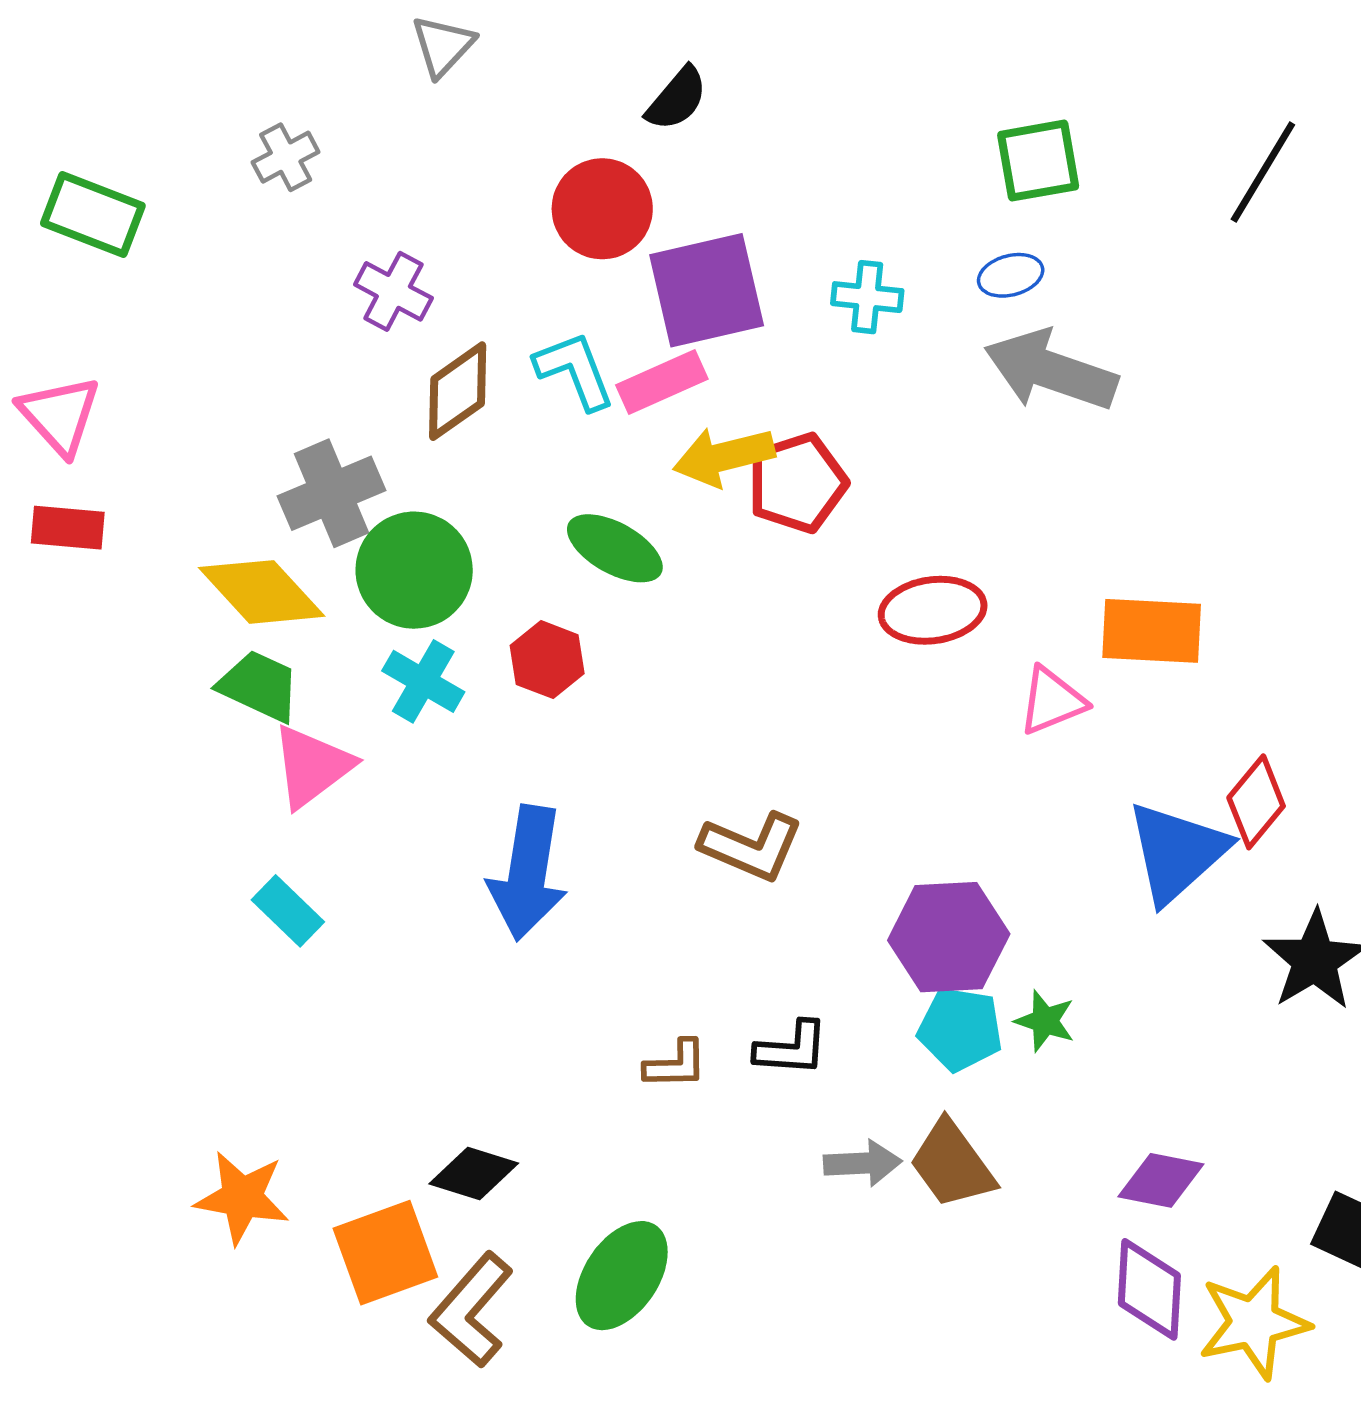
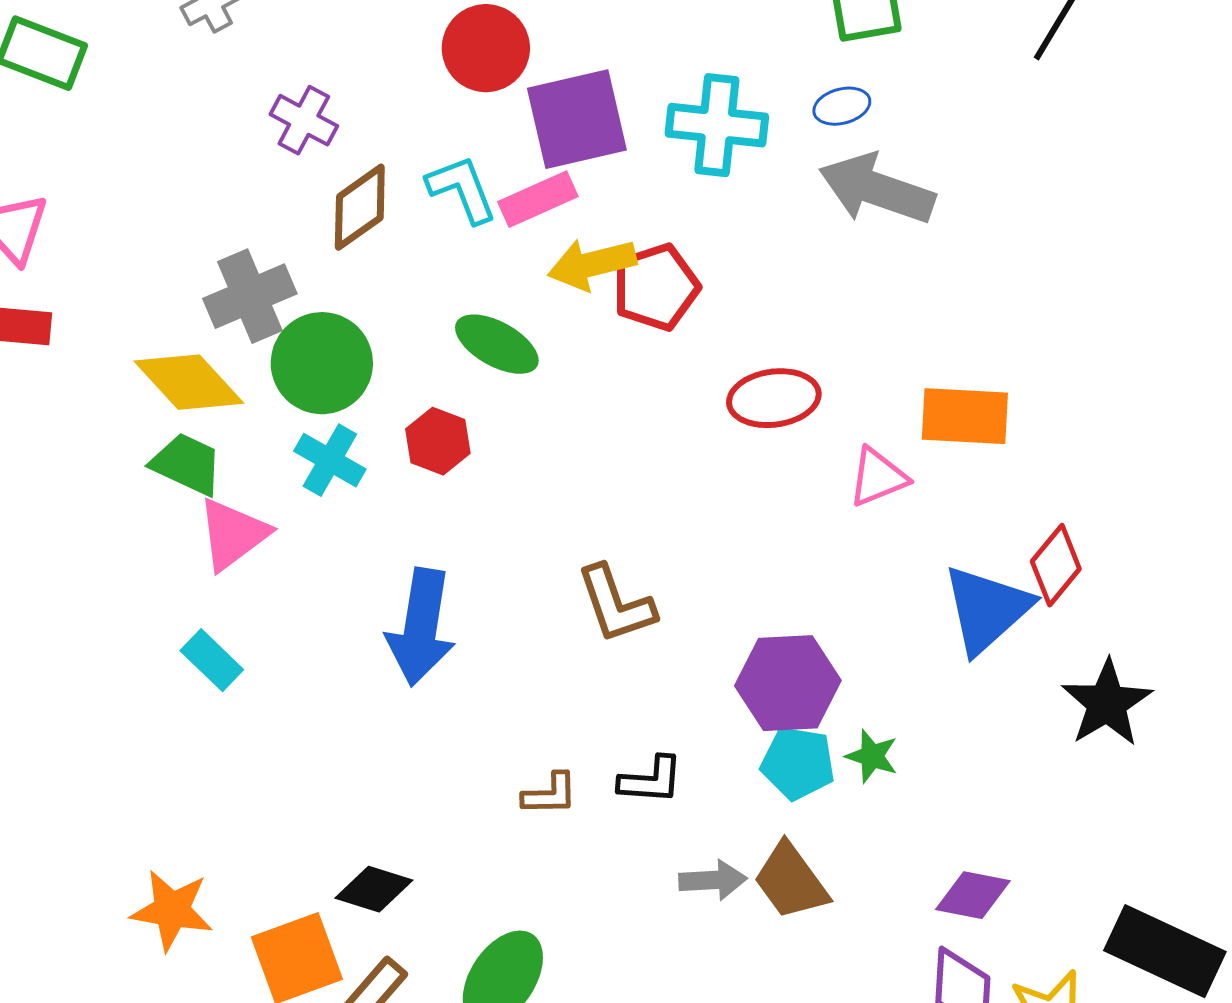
cyan cross: (867, 297) -> (717, 125), size x1.6
brown L-shape: (751, 847) -> (616, 604), turned 48

